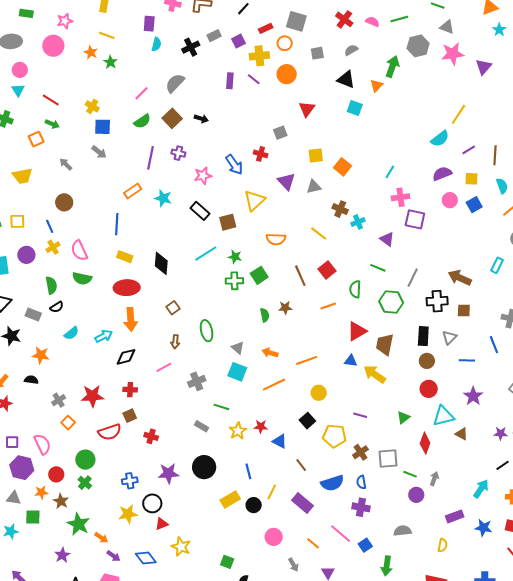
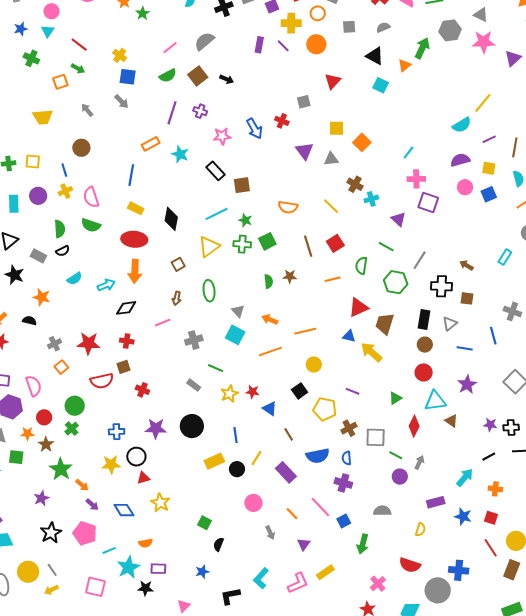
yellow triangle: (254, 200) -> (209, 247), moved
brown arrow: (460, 278) -> (466, 265), size x0.6

